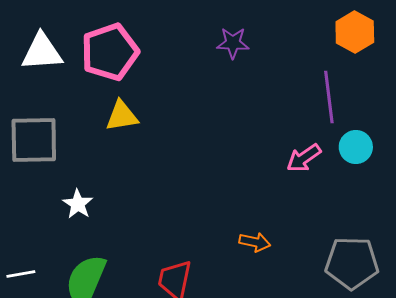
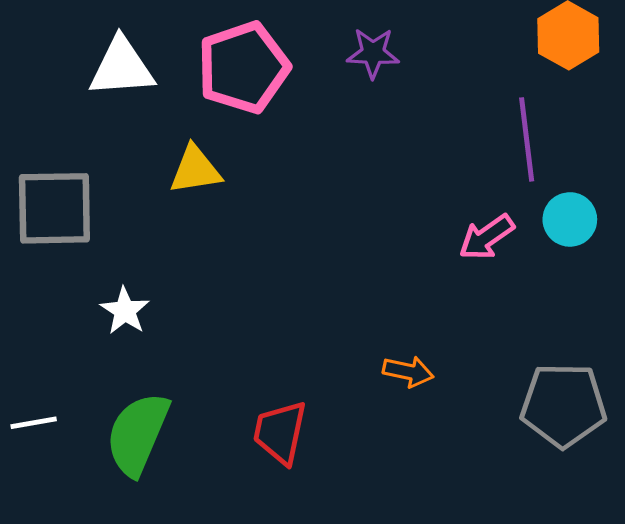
white triangle: (42, 52) -> (122, 67), moved
pink pentagon: (110, 52) -> (243, 67), moved

